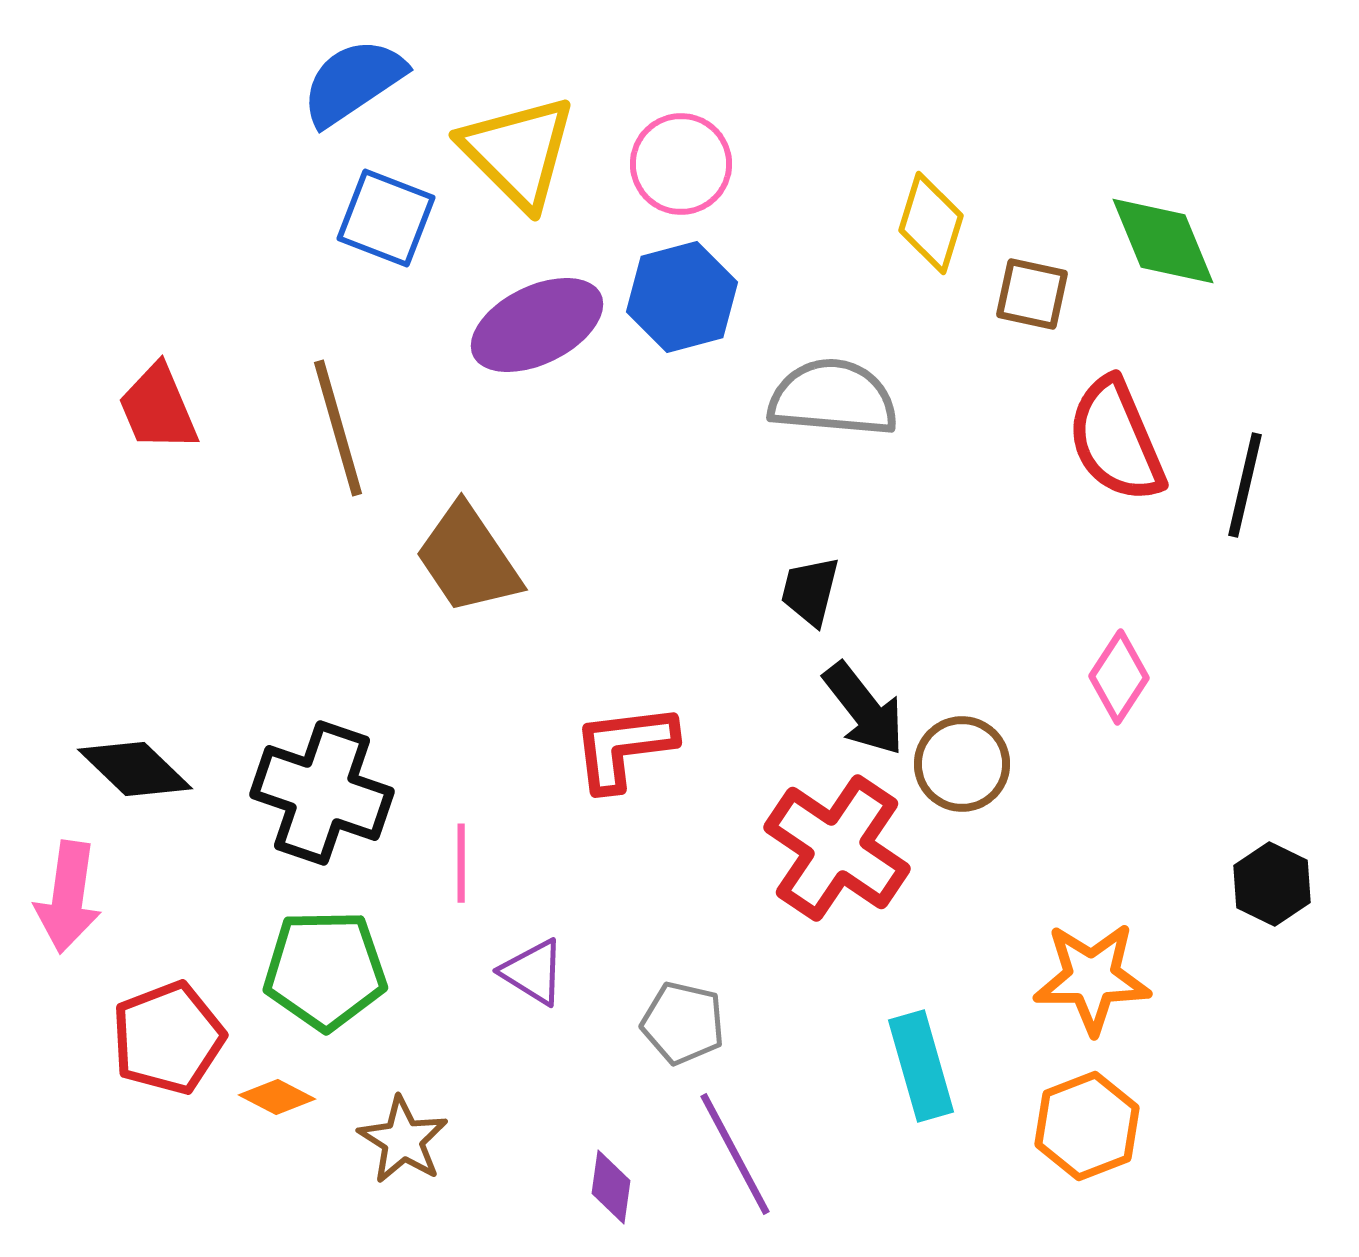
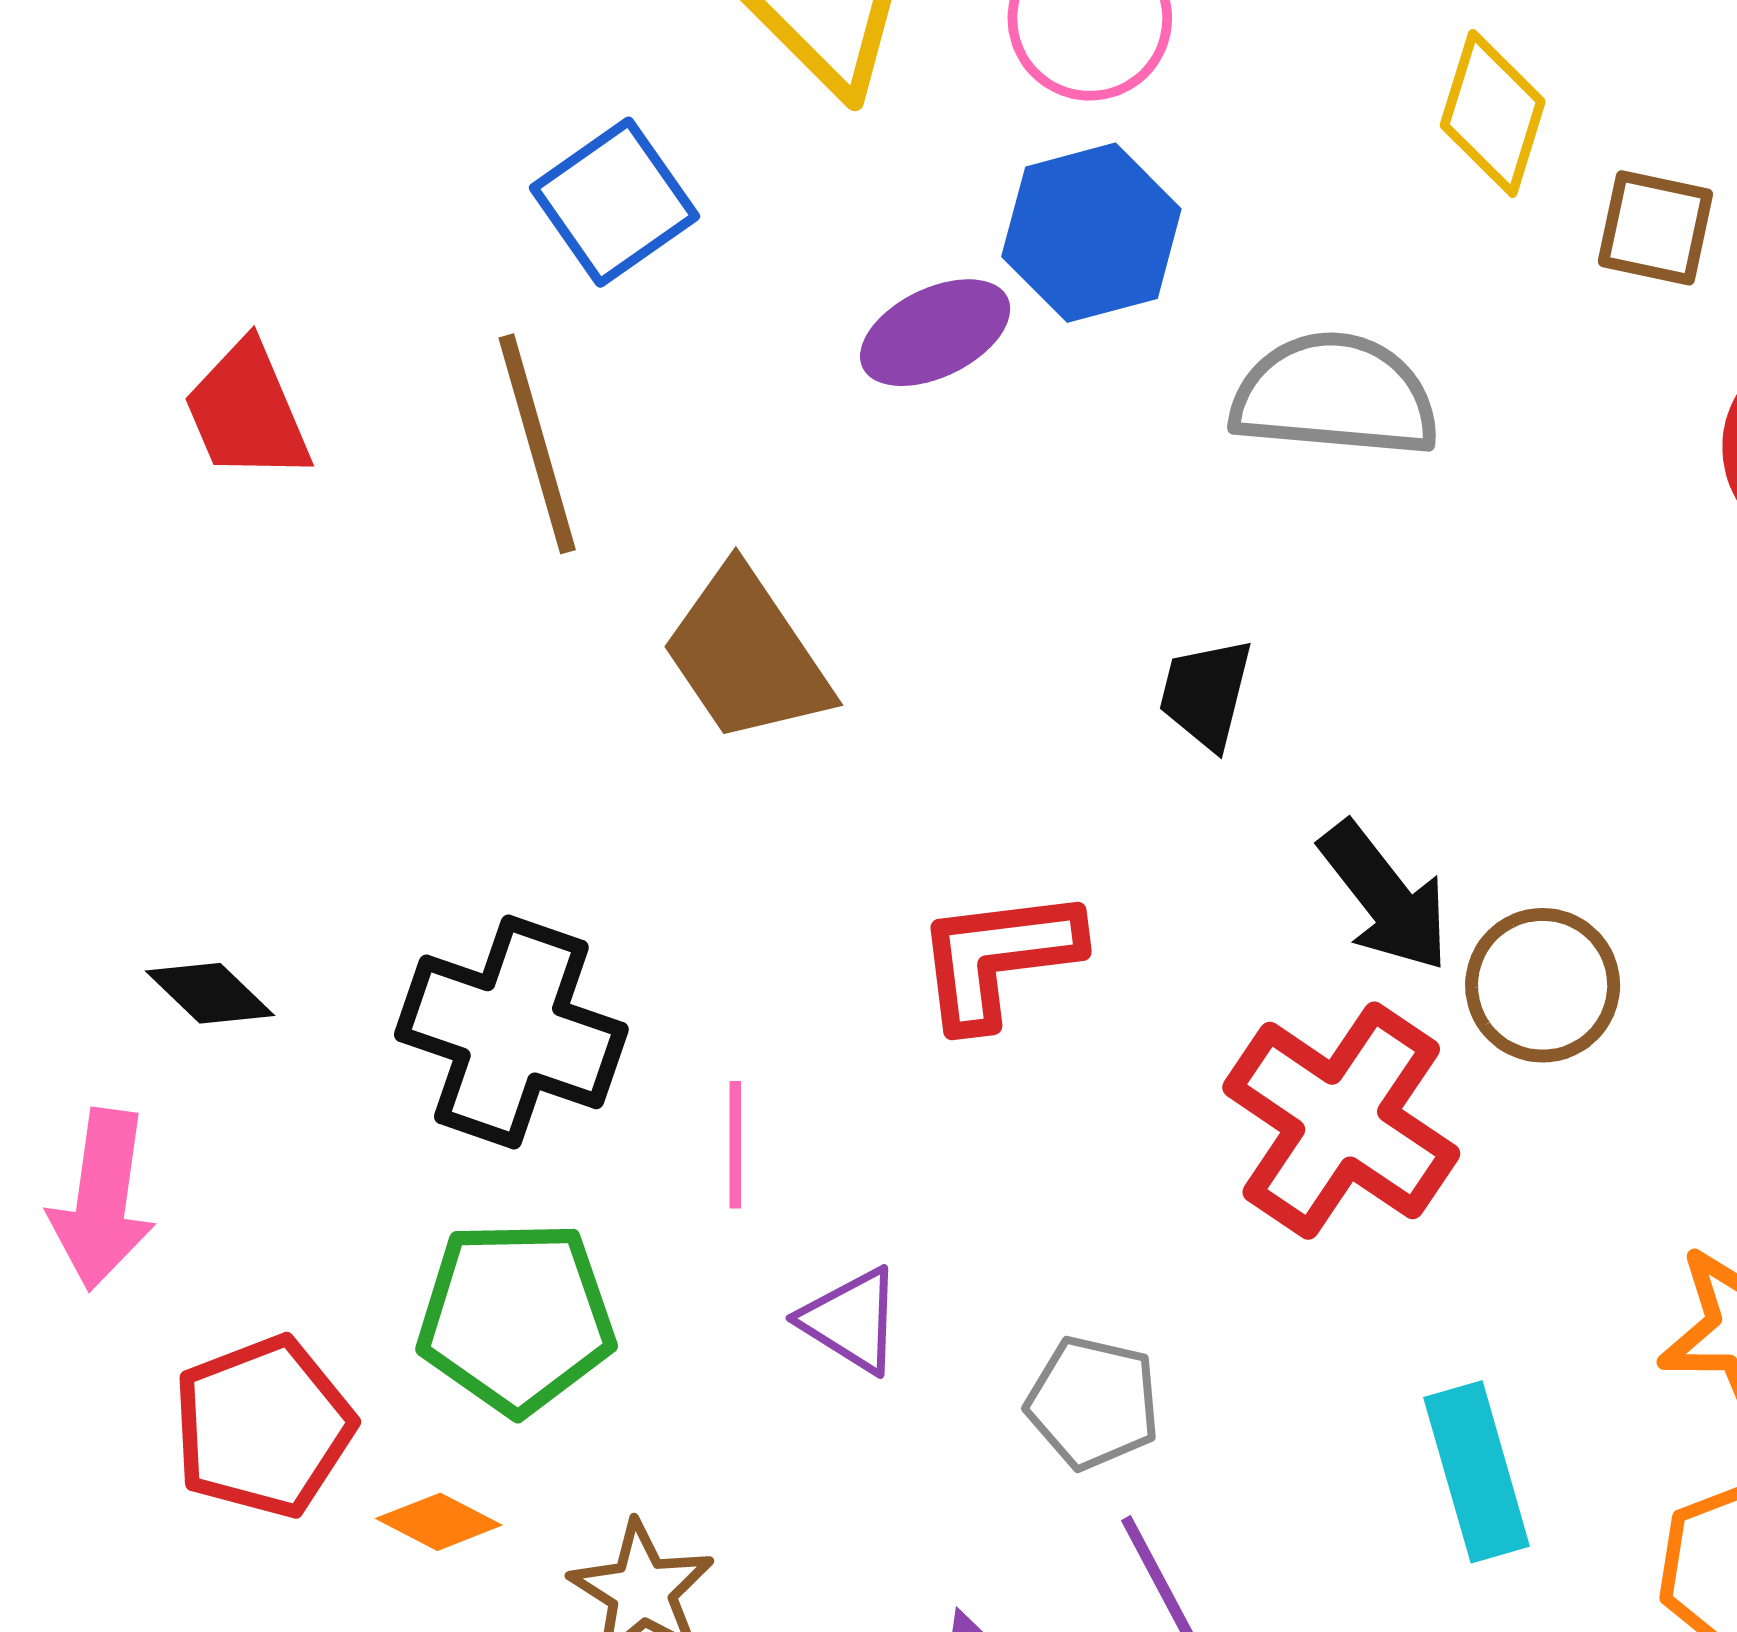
blue square: (386, 218) -> (614, 202), moved, turned 34
purple ellipse: (537, 325) -> (935, 333), moved, size x0.7
black trapezoid: (810, 591) -> (1206, 694), moved
black diamond: (135, 769) -> (210, 993), size x0.7

